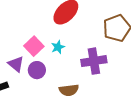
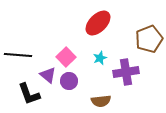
cyan star: (58, 47) -> (100, 58), moved

